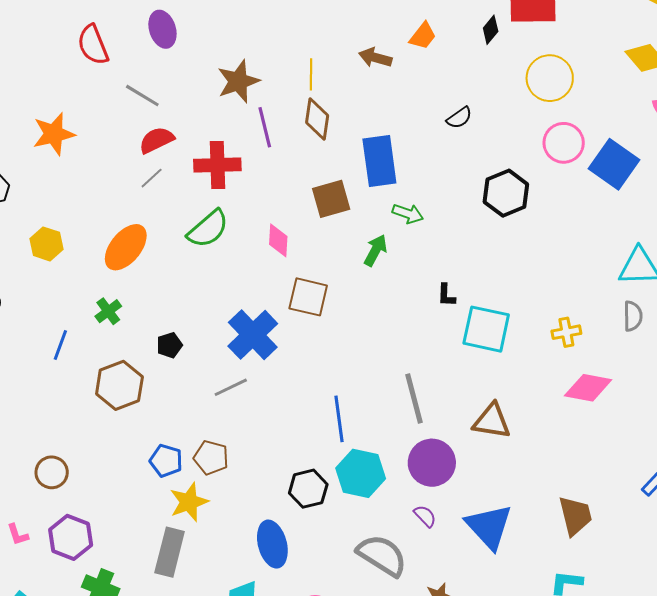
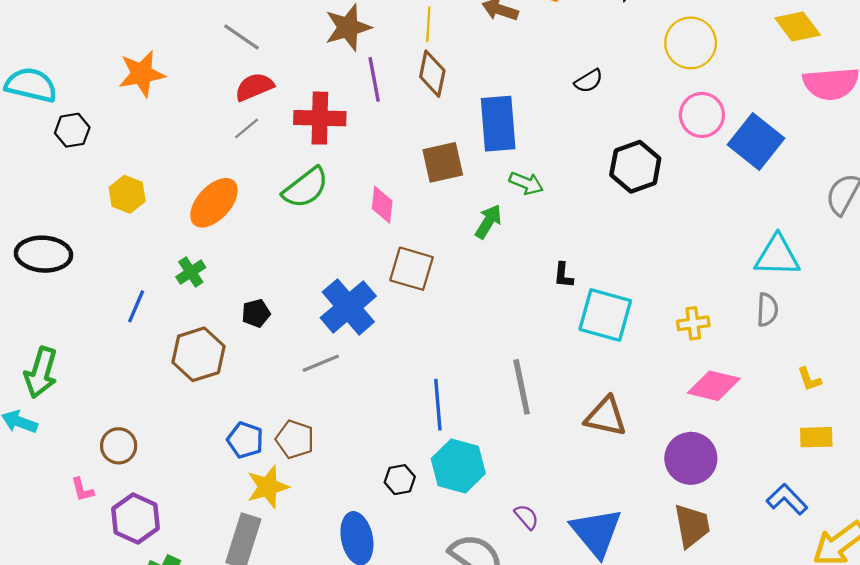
purple circle: (432, 463) -> (691, 458), moved
black hexagon: (308, 489) -> (400, 480), size x0.7
pink L-shape: (18, 535) -> (82, 490), moved

